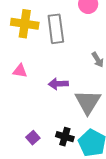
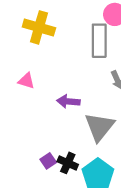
gray rectangle: (56, 29) -> (99, 41), moved
purple square: (33, 138) -> (48, 161), moved

